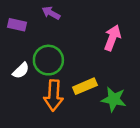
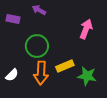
white semicircle: (21, 71) -> (12, 75), moved

